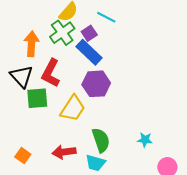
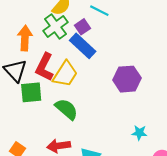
purple hexagon: (96, 84) -> (127, 79), moved
yellow trapezoid: (73, 108) -> (65, 74), moved
green semicircle: (101, 140) -> (66, 109), moved, turned -30

